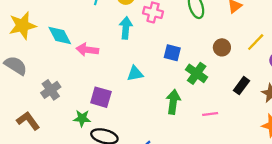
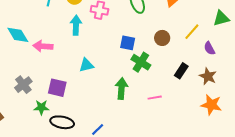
blue square: (172, 53) -> (128, 43), moved
gray cross: (51, 90) -> (23, 85), moved

